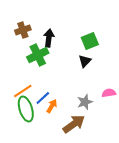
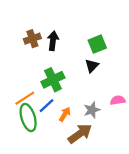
brown cross: (23, 30) -> (32, 39), moved
green cross: (38, 55) -> (53, 80), moved
orange arrow: (52, 106) -> (65, 114), moved

